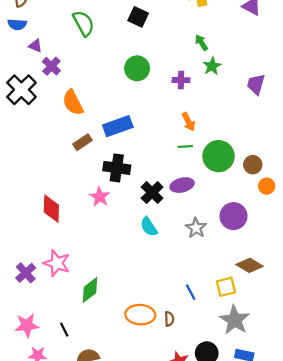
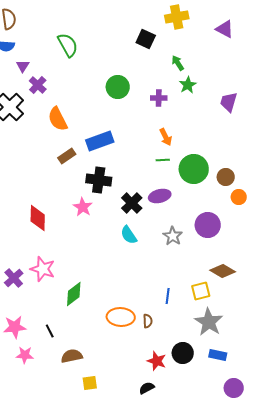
black square: (138, 17) -> (146, 39), moved
purple triangle: (35, 46) -> (23, 66), turned 40
blue line: (191, 292) -> (168, 296), turned 35

